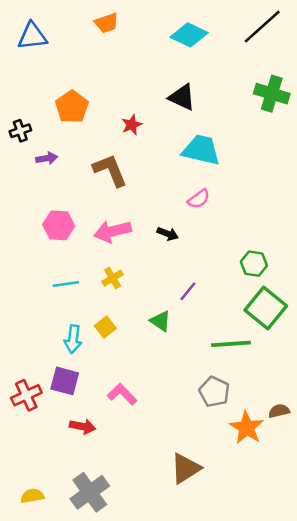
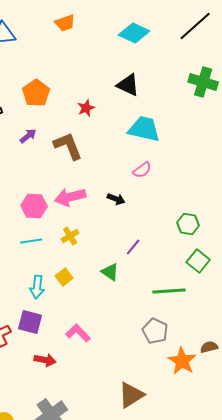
purple arrow: (47, 158) -> (28, 136), moved, turned -30
pink hexagon: (59, 225) -> (34, 206), moved
green square: (266, 308) -> (198, 261), size x0.7

